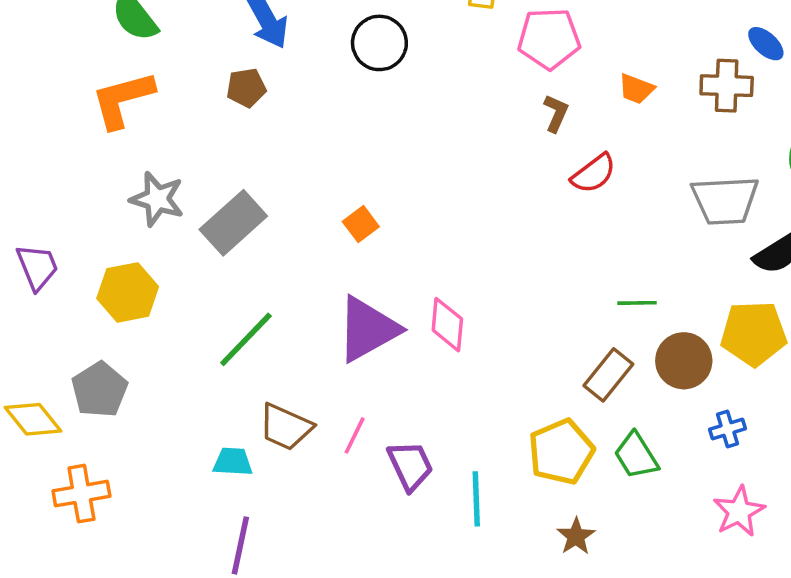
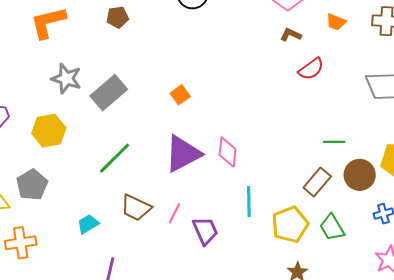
brown L-shape: (556, 113) -> (291, 35), turned -90
cyan trapezoid: (233, 462) -> (88, 224), moved, turned -35
cyan line: (476, 499) -> (249, 202), moved

